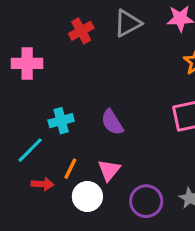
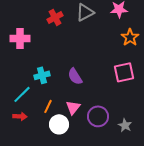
red arrow: (43, 184) -> (20, 116), moved
purple circle: (146, 201) -> (98, 116), moved

